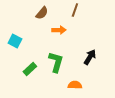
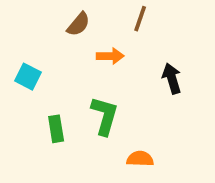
black arrow: (90, 57) -> (172, 78), moved, turned -49
green rectangle: (30, 69) -> (56, 129), turned -56

